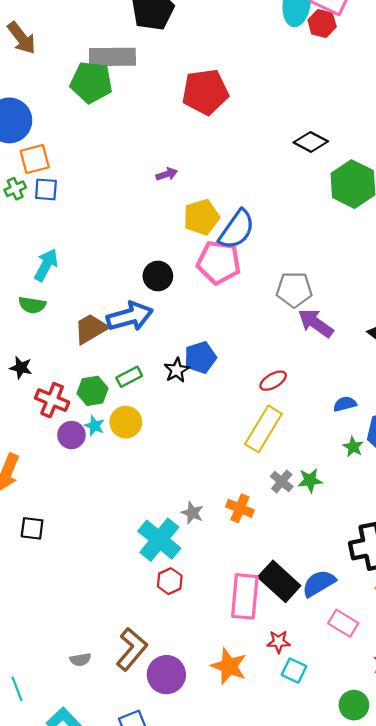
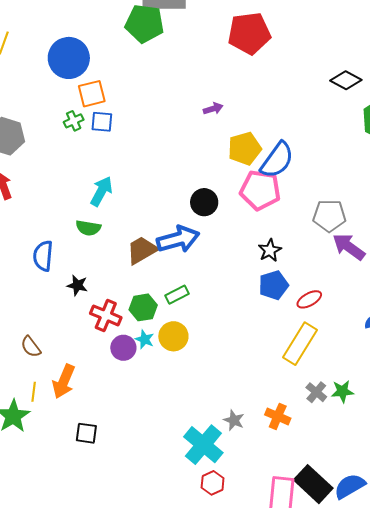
blue pentagon: (200, 357) -> (274, 285), moved
black star: (177, 370) -> (270, 250), moved

